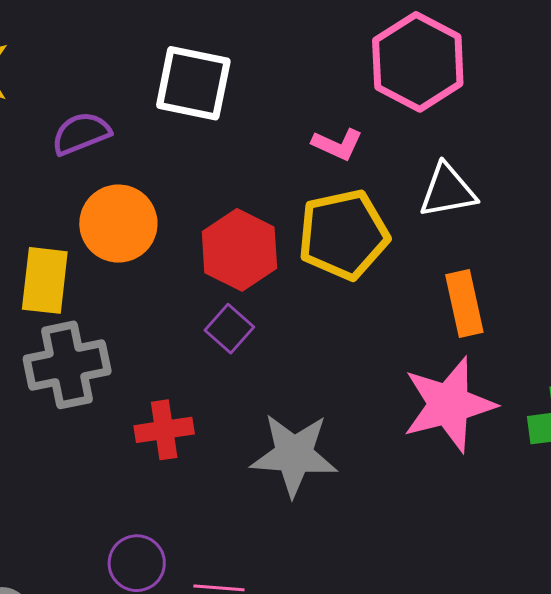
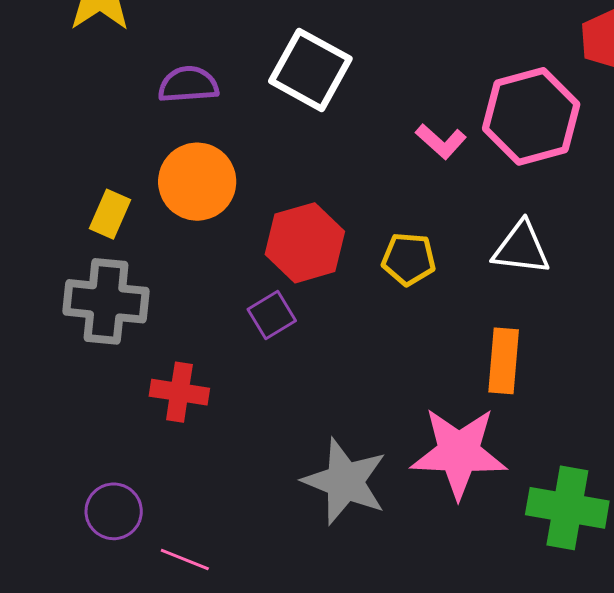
pink L-shape: (337, 144) -> (441, 141), moved
yellow pentagon: (343, 235) -> (409, 259), size x0.6
yellow rectangle: (45, 280) -> (110, 214), size x0.7
gray star: (294, 455) -> (345, 481), moved

